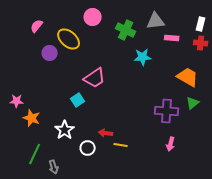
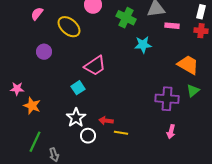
purple circle: (50, 53) -> (44, 52), moved
white star: (65, 130) -> (76, 118), moved

